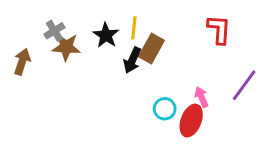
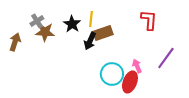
brown rectangle: (151, 48) -> (103, 33), turned 42
cyan circle: (165, 109) -> (112, 74), size x1.5

